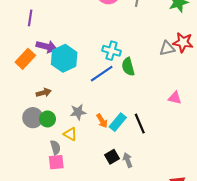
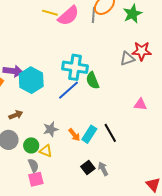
cyan cross: (112, 51) -> (75, 67), size x1.4
green circle: (47, 119) -> (31, 145), moved

